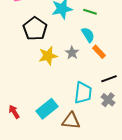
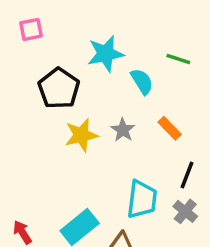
green line: (90, 12) -> (178, 59), moved
cyan semicircle: (88, 35) -> (142, 81), moved
black line: (109, 79) -> (187, 175), turned -49

